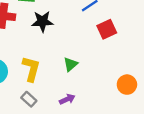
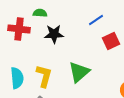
green triangle: (71, 64) -> (79, 72), size x1.6

